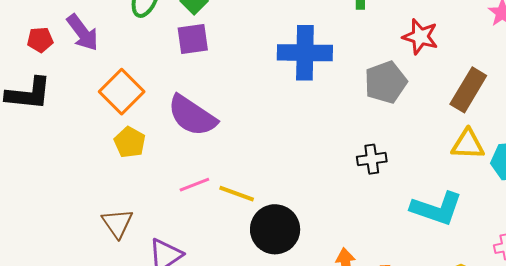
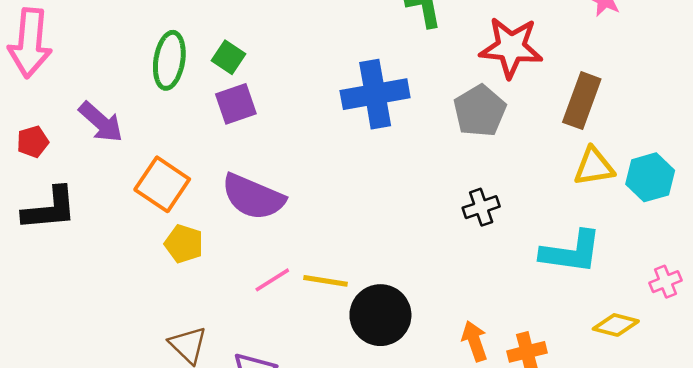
red star: (420, 37) -> (511, 47), size x1.4
red pentagon: (40, 40) -> (33, 142), moved

